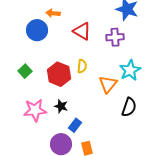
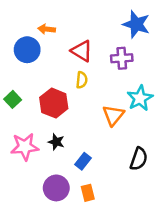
yellow semicircle: (82, 66) -> (82, 80), moved
black semicircle: (129, 107) -> (139, 159), moved
blue rectangle: (75, 125) -> (83, 161), moved

